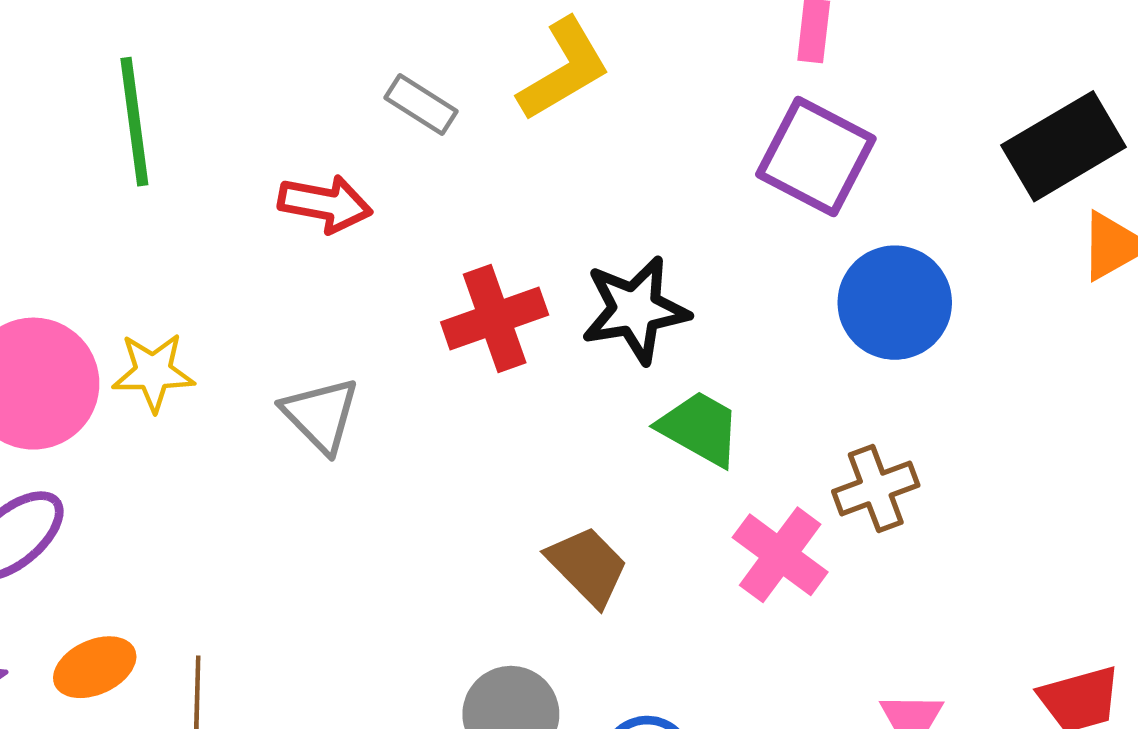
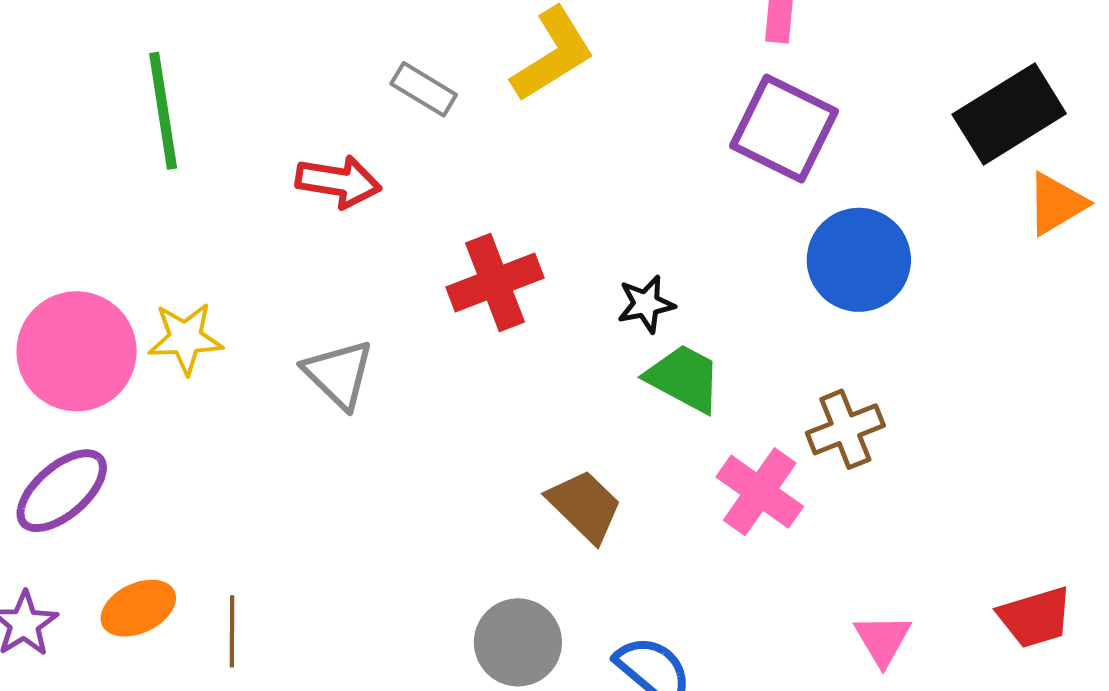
black star: (635, 310) -> (646, 304), moved, size x0.6

